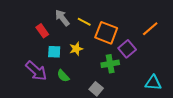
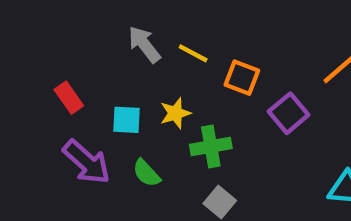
red rectangle: (42, 31) -> (69, 98), moved
orange square: (106, 33) -> (242, 78), size x0.7
green cross: (110, 64) -> (211, 146), moved

